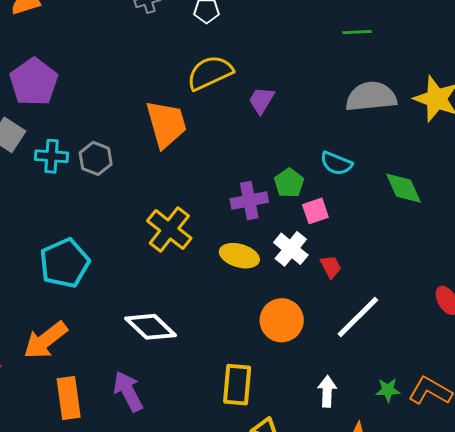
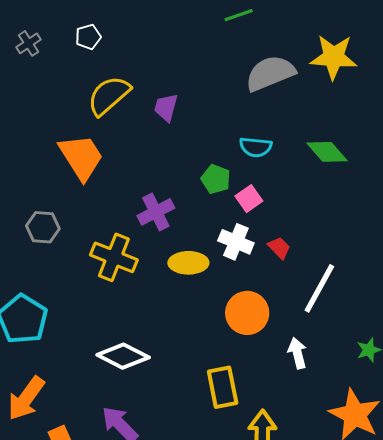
gray hexagon: (96, 158) -> (43, 227), moved
purple cross: (249, 201) -> (156, 212), moved
white arrow: (327, 391) -> (297, 353), moved

